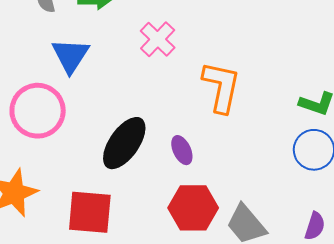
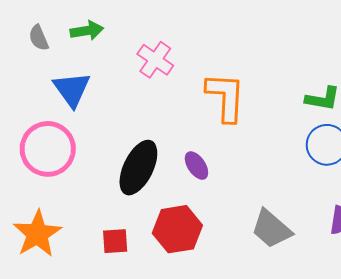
red hexagon: (193, 208) -> (177, 229), moved
red square: (90, 212) -> (115, 241), size x0.6

